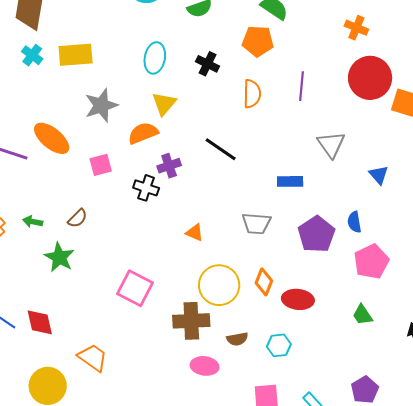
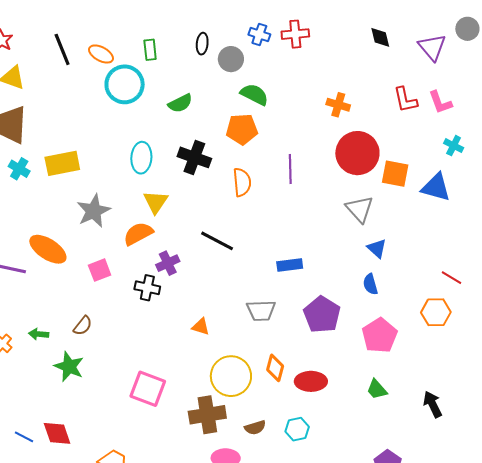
black cross: (208, 64) -> (194, 157), size x1.4
gray triangle: (331, 144) -> (360, 209), moved
blue semicircle: (354, 222) -> (370, 284), moved

